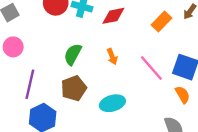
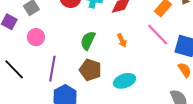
pink line: (151, 68) -> (158, 34), moved
brown pentagon: (74, 88) -> (90, 70), turned -30

